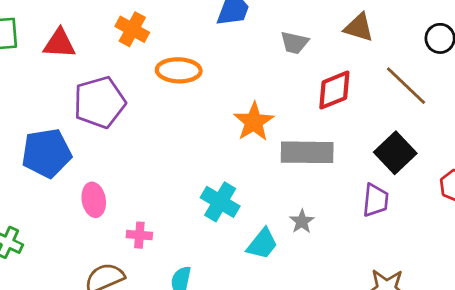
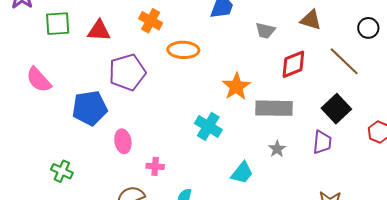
cyan cross: (220, 202) -> (208, 126), moved
gray star: (302, 221) -> (277, 149), moved

